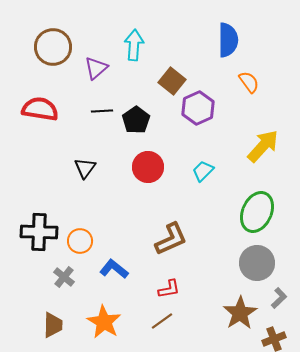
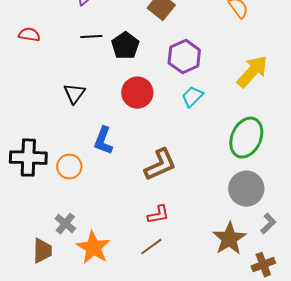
purple hexagon: (198, 108) -> (184, 57), moved
red semicircle: (40, 109) -> (29, 35), size x0.6
blue L-shape: (114, 269) -> (103, 141), moved, turned -108
gray cross: (64, 277) -> (65, 224), moved

